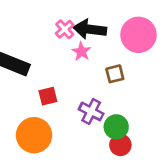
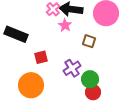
brown square: (115, 74) -> (89, 41), turned 32
purple cross: (91, 111) -> (72, 68), turned 30

